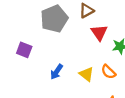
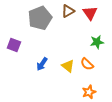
red triangle: (99, 33) -> (90, 13), moved

